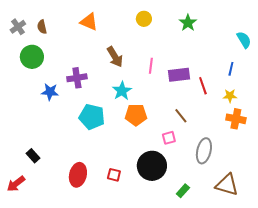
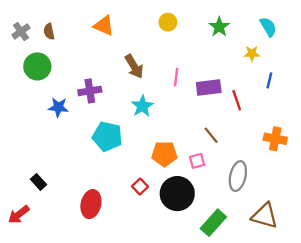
cyan semicircle: (244, 40) -> (268, 27), moved
yellow star: (230, 96) -> (252, 54), moved
orange pentagon: (136, 115) -> (164, 154), moved
red square: (114, 175) -> (140, 187), moved, turned 32
green rectangle: (183, 191) -> (213, 223), size x1.6

